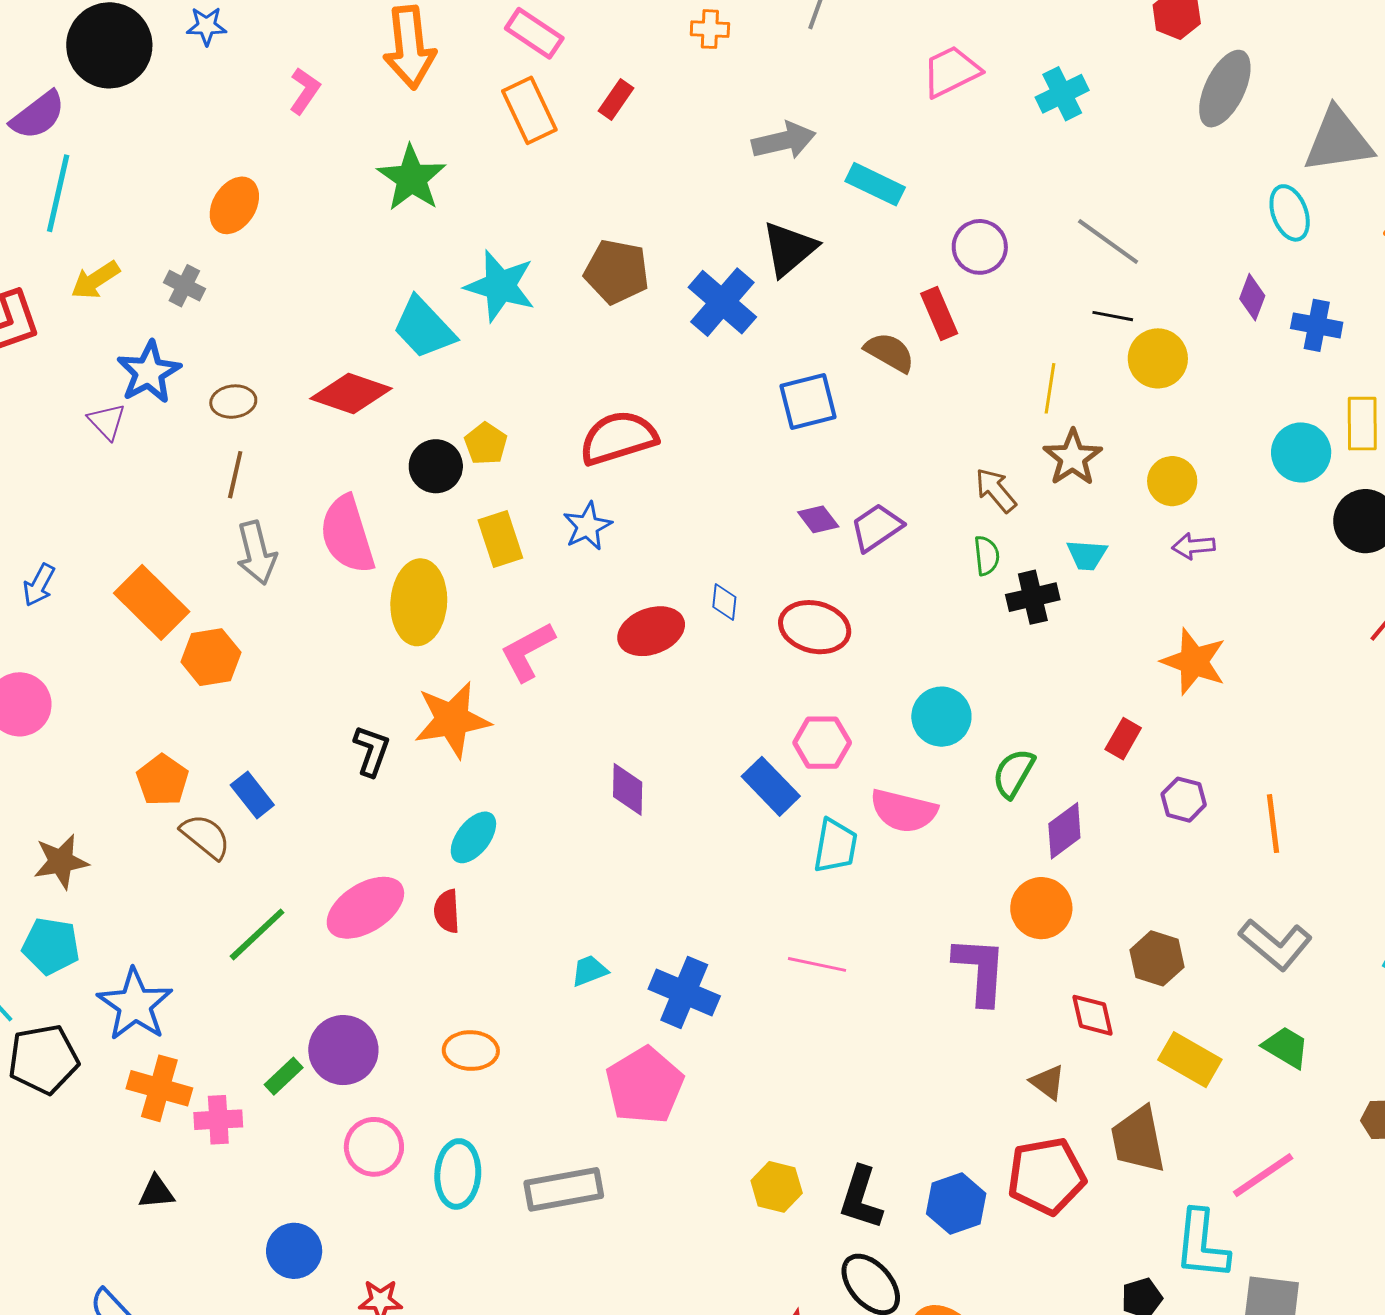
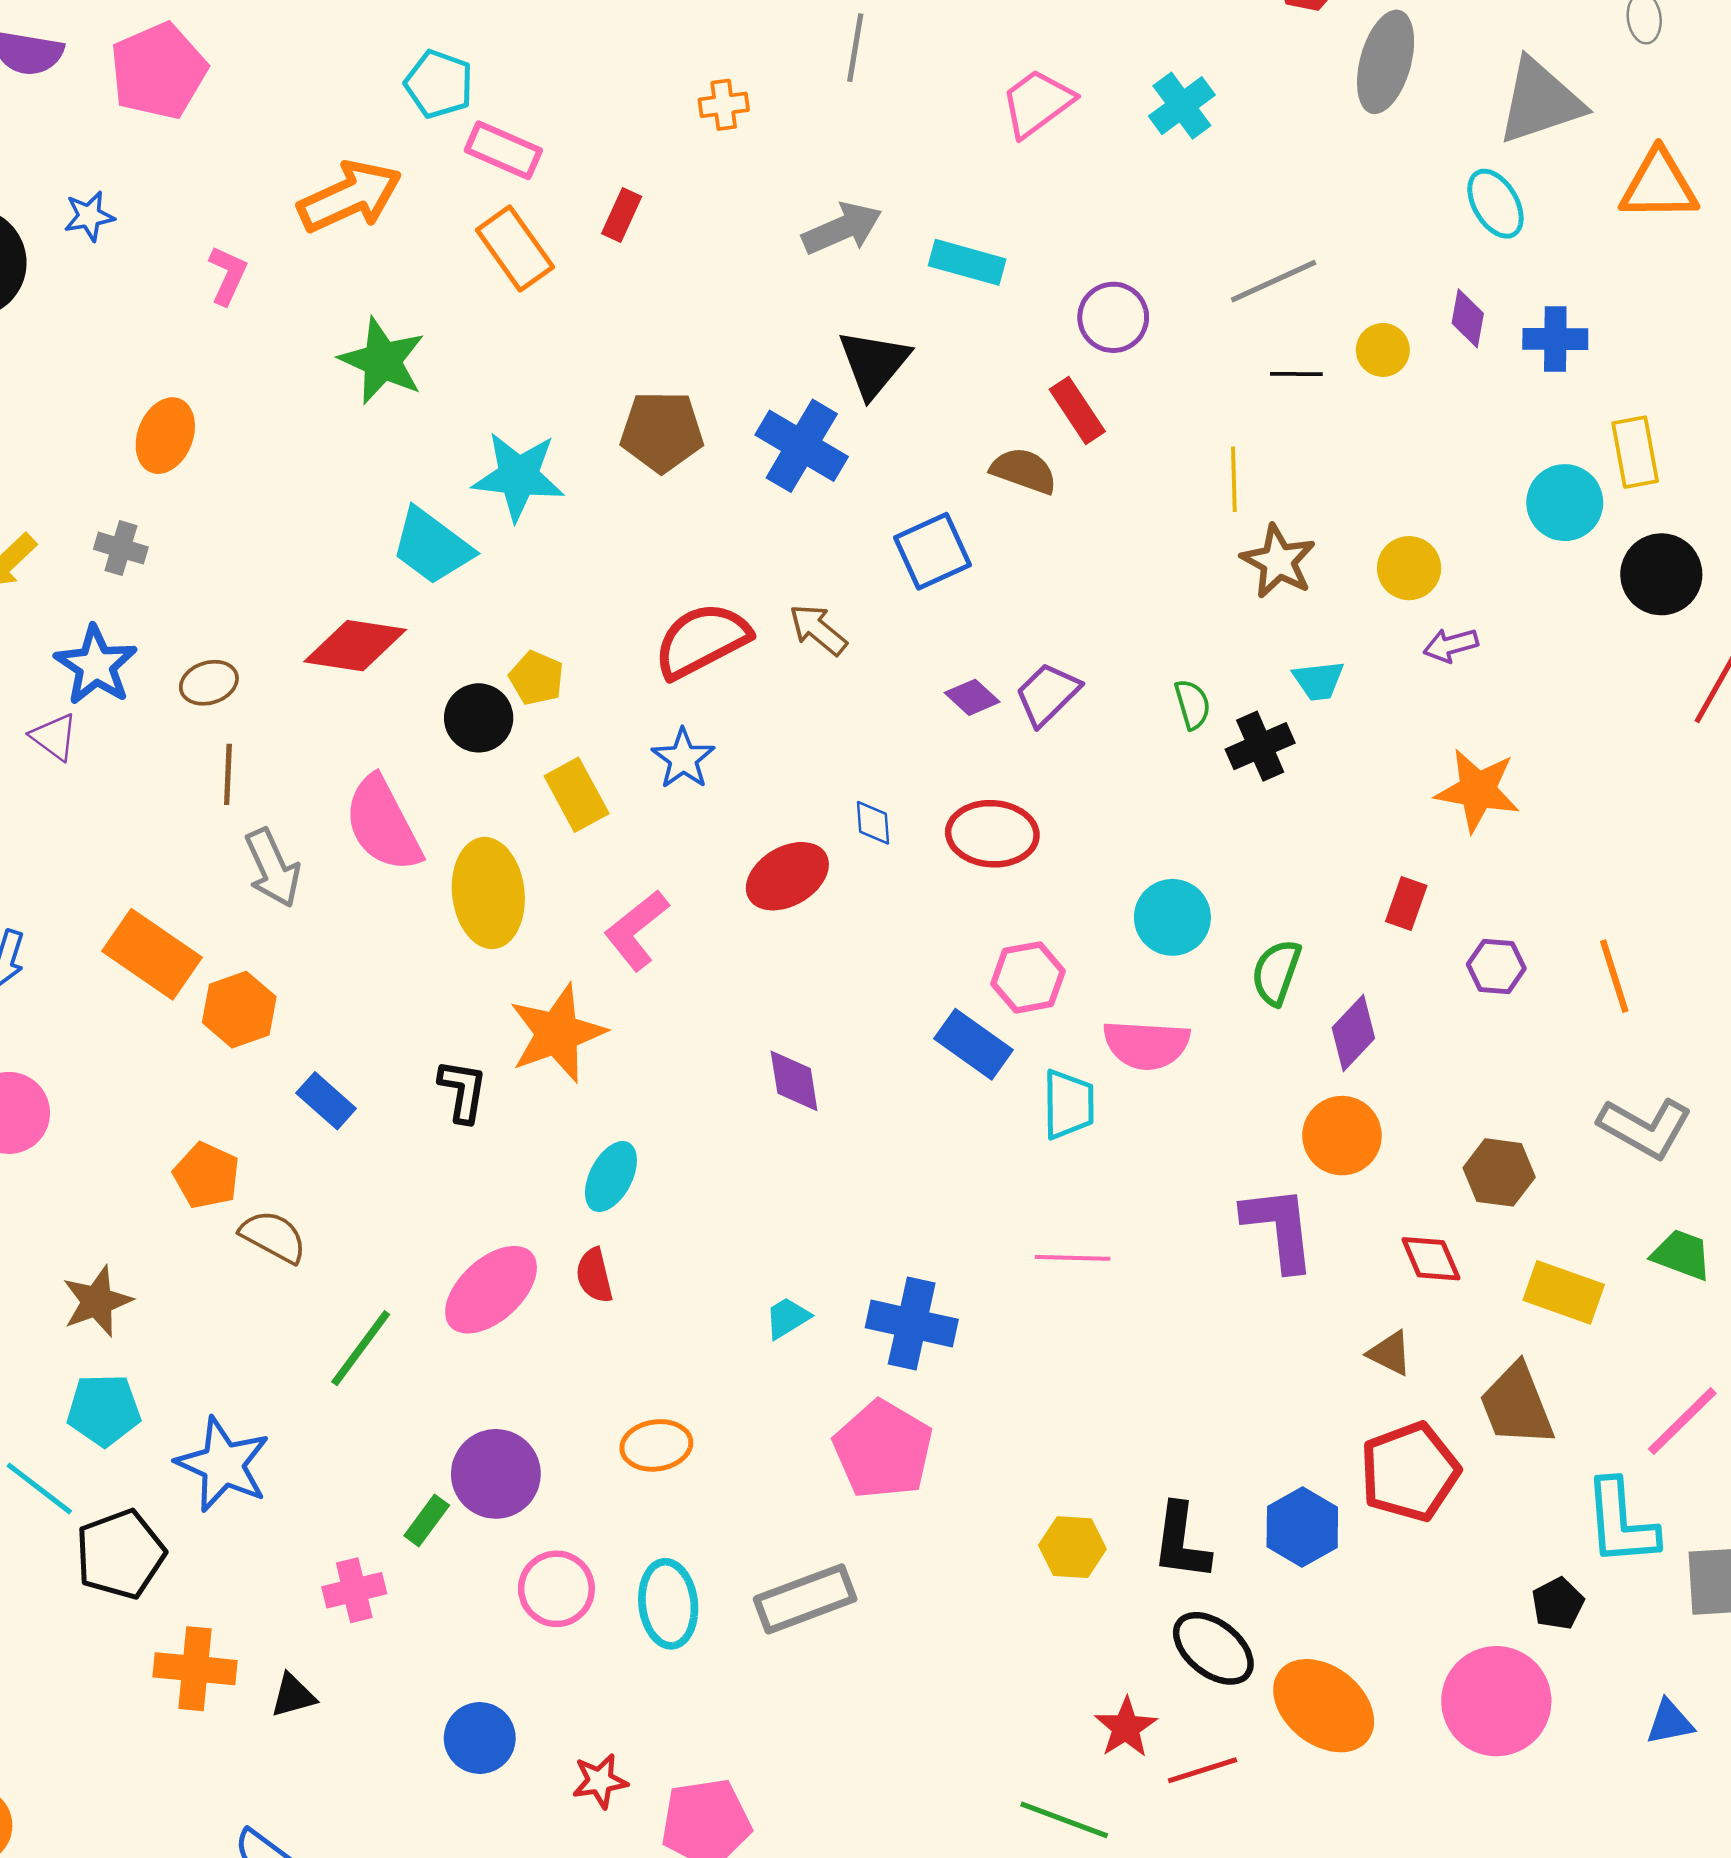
orange arrow: (410, 47) -> (350, 197), turned -98
gray line: (1108, 241) -> (1274, 281), turned -50
yellow circle: (1158, 358) -> (1383, 350), moved, size x0.7
brown arrow: (996, 490) -> (818, 630), moved
blue rectangle: (252, 795) -> (326, 1101), moved
orange cross: (159, 1088) -> (195, 1669), moved

